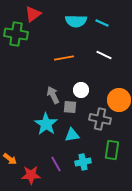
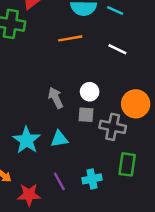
orange line: (64, 58) -> (70, 38), moved
gray square: (70, 107) -> (86, 115), moved
cyan star: (46, 124) -> (27, 140), moved
cyan triangle: (72, 135) -> (59, 139), moved

